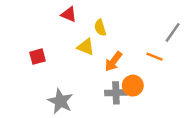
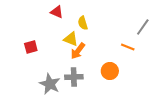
orange arrow: (113, 61) -> (78, 51), moved
gray cross: (116, 93) -> (74, 77), moved

